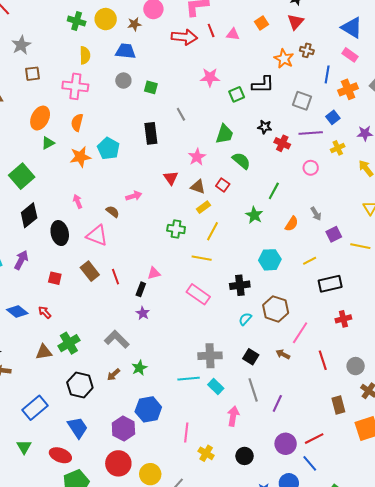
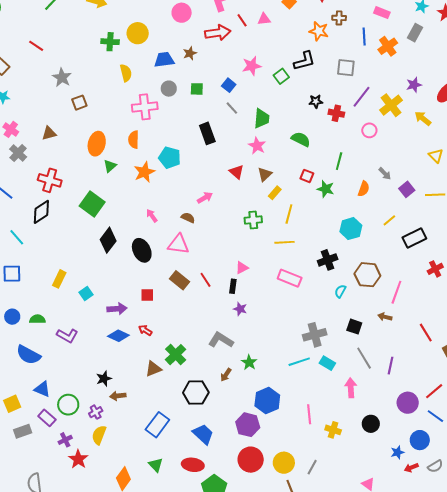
brown star: (134, 24) -> (190, 53), moved
pink cross: (75, 86) -> (145, 107), moved
blue square: (333, 117) -> (229, 85), moved
purple line: (311, 133) -> (362, 97), turned -35
green trapezoid: (225, 134) -> (262, 118), moved
yellow cross: (338, 148) -> (391, 105), size x1.6
red square: (223, 185) -> (307, 176), moved
brown triangle: (198, 187) -> (265, 174), turned -49
purple arrow: (21, 260) -> (117, 309), moved, turned 72
red line: (323, 360) -> (426, 333), moved

